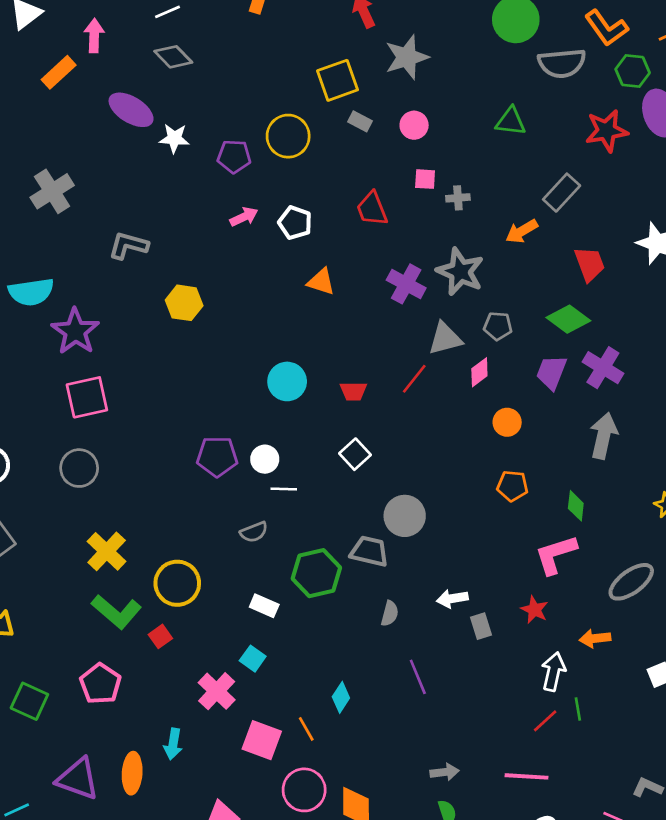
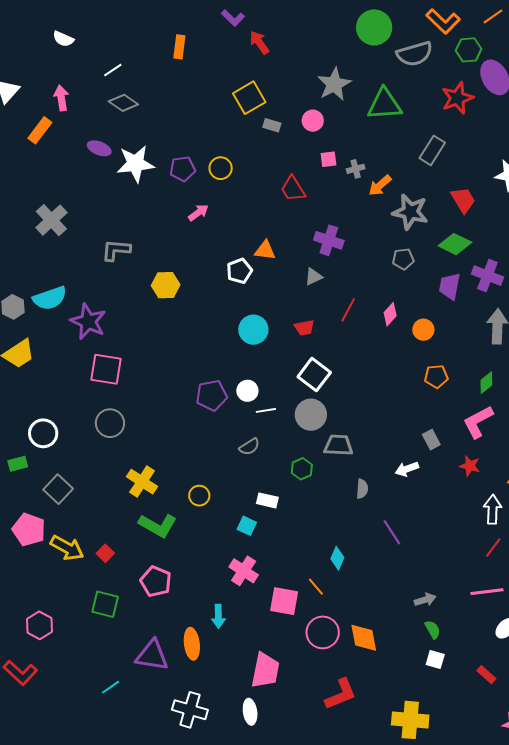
gray star: (407, 57) -> (334, 84), moved
purple ellipse: (131, 110) -> (99, 148), size x0.7
green triangle: (511, 121) -> (384, 104), size x1.5
yellow circle: (288, 136) -> (221, 168), moved, size x0.7
white star: (174, 138) -> (135, 164), size x1.6
white pentagon: (295, 223) -> (239, 271), moved, turned -30
orange arrow: (522, 231) -> (380, 185), moved
gray star: (460, 272) -> (410, 212), moved
gray triangle: (445, 338) -> (313, 277), moved, size x0.7
pink diamond: (479, 372) -> (390, 314), moved
pink square: (87, 397) -> (106, 369), turned 32
white square: (355, 454) -> (314, 375), size x1.4
green diamond: (576, 506) -> (486, 383), turned 55
gray circle: (405, 516) -> (311, 415), moved
green hexagon: (316, 573) -> (302, 469), size x0.6
yellow circle: (177, 583) -> (199, 496), size x0.6
gray rectangle: (481, 626) -> (431, 440), moved
red square: (160, 636) -> (105, 553), moved
cyan square: (253, 659) -> (247, 526), moved

